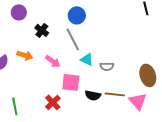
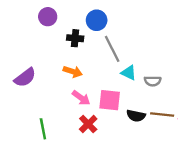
blue circle: (77, 15) -> (97, 20), moved
black cross: (42, 30) -> (75, 38), turned -32
orange arrow: (25, 55) -> (73, 72), moved
pink arrow: (53, 61) -> (81, 98), moved

